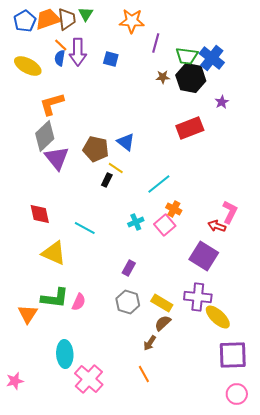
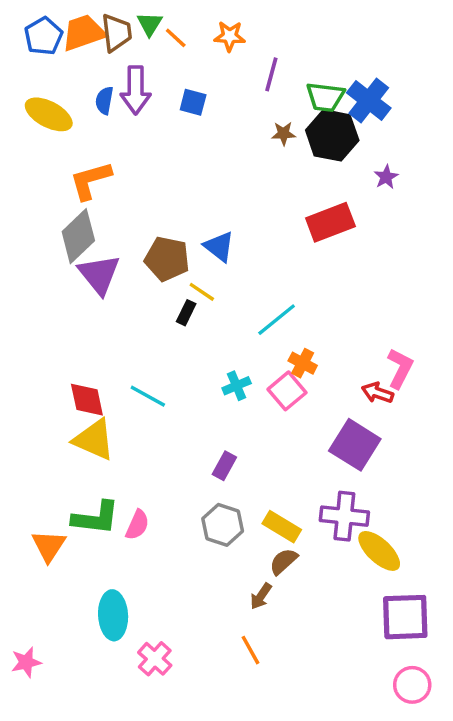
orange star: (132, 21) -> (230, 36), size x0.7
orange line: (61, 45) -> (176, 38), moved
red diamond: (40, 214) -> (87, 400), moved
pink cross: (89, 379) -> (155, 659), size x0.7

